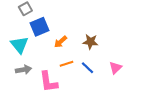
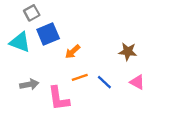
brown star: (90, 42) -> (128, 52), moved
cyan triangle: (19, 45) -> (20, 42), moved, turned -30
pink triangle: (115, 68) -> (137, 82), turned -48

